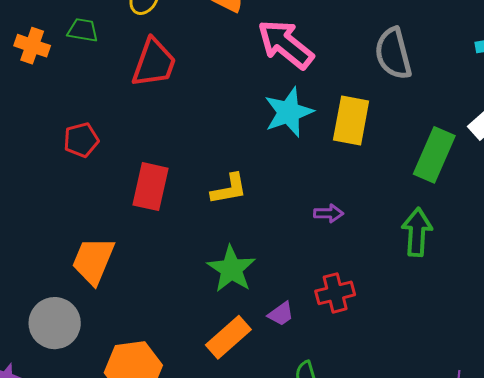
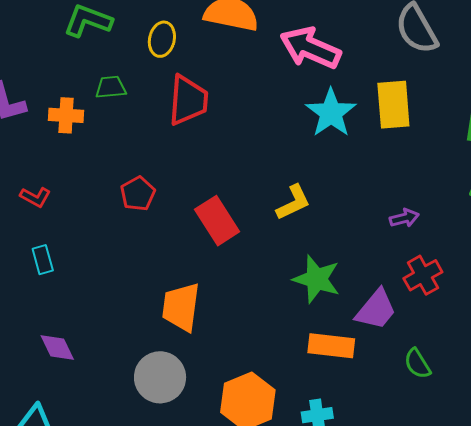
red rectangle: (151, 187) -> (217, 221), turned -30
purple arrow: (329, 213) -> (404, 218), moved
purple trapezoid: (281, 314) -> (376, 310), size x1.6
orange rectangle: (228, 337) -> (331, 346), turned 63

